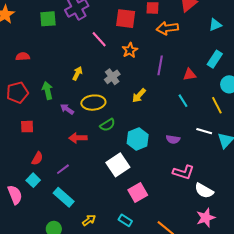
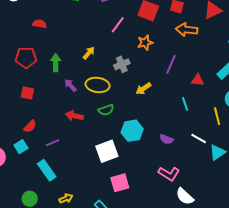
pink line: (99, 39) -> (118, 25), turned 66

